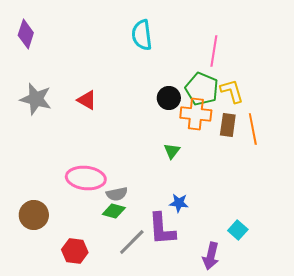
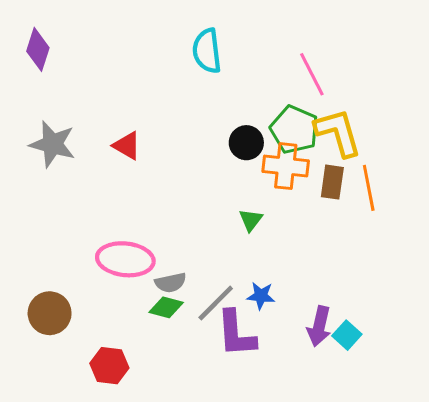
pink line: (214, 51) -> (312, 74), turned -36
yellow L-shape: (232, 91) -> (338, 133), size x1.4
gray line: (132, 242) -> (216, 303), moved
purple arrow: (211, 256) -> (319, 326), moved

